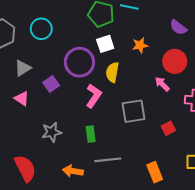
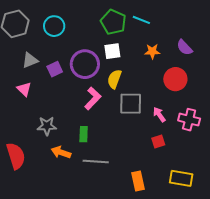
orange star: (140, 45) -> (152, 51), moved
purple square: (51, 84) -> (55, 69), moved
pink arrow: (162, 84) -> (159, 115), moved
gray square: (134, 111) -> (131, 104), moved
orange arrow: (73, 171) -> (61, 152), moved

